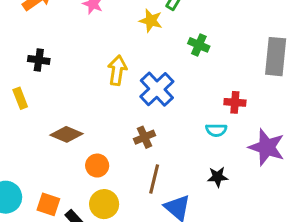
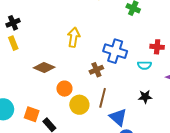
black cross: (39, 60) -> (13, 23), moved, turned -32
yellow arrow: (117, 70) -> (74, 37), moved
blue cross: (157, 89) -> (115, 51), moved, turned -30
yellow circle: (104, 204) -> (79, 105), moved

